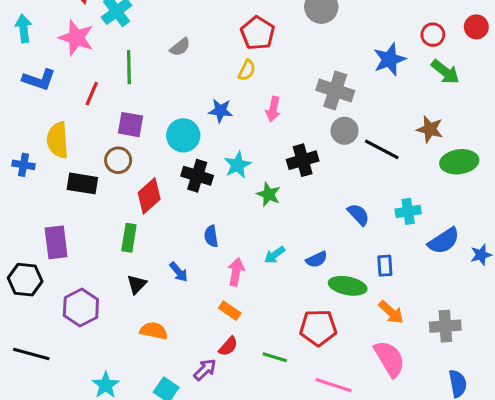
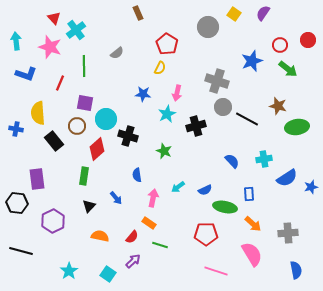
cyan circle: (183, 135) -> (106, 119), moved
cyan star: (238, 165) -> (167, 114), moved
black rectangle: (82, 183) -> (54, 141), turned 42
green star: (269, 194) -> (164, 151), moved
red semicircle: (228, 346) -> (132, 237), moved
green line: (275, 357) -> (160, 245), moved

